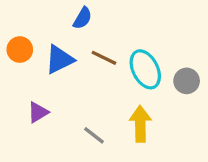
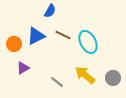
orange circle: (20, 50) -> (14, 44), moved
gray circle: (187, 81) -> (113, 78), moved
yellow arrow: (140, 124) -> (85, 75), turned -50

